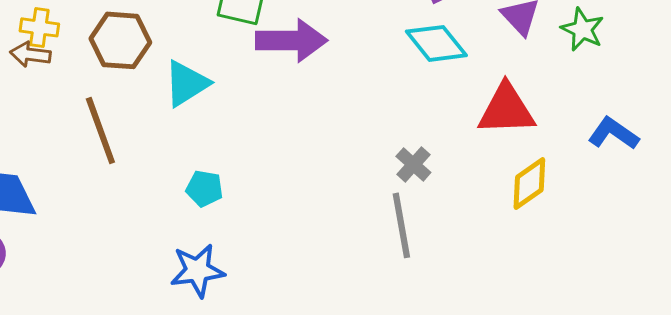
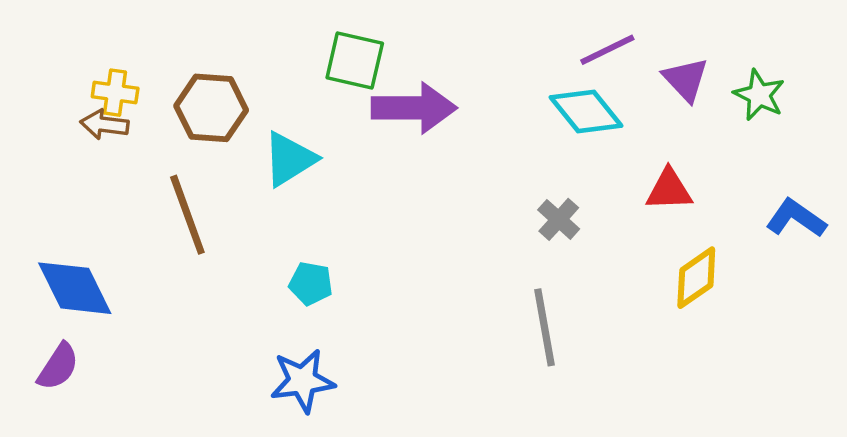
red triangle: (506, 109) -> (669, 190), size x0.7
gray cross: (413, 164) -> (559, 219), moved

